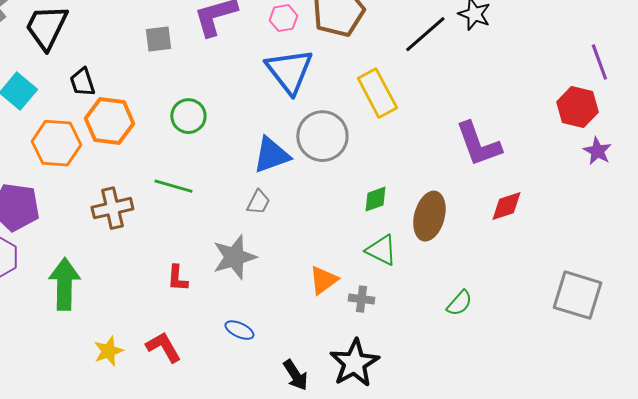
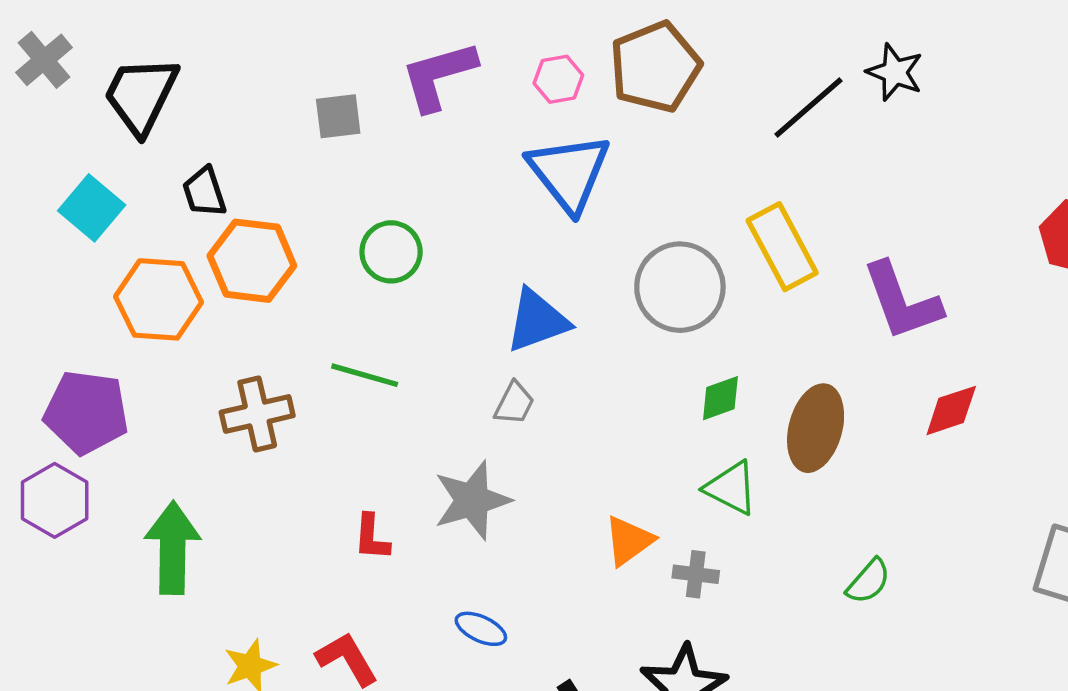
yellow rectangle: (377, 93) -> (782, 247), moved
gray circle: (322, 136) -> (680, 287), moved

